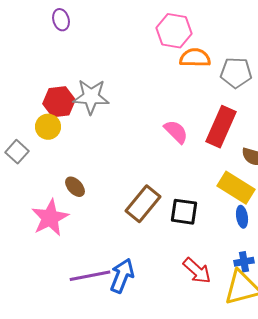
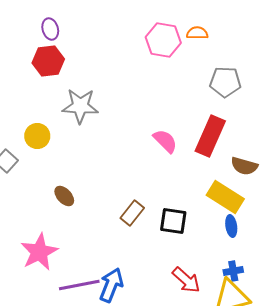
orange semicircle: (195, 58) -> (197, 33), moved, size x0.7
red hexagon: (59, 102) -> (48, 61), moved
brown rectangle: (143, 204) -> (132, 213), size x0.7
pink star: (50, 218) -> (39, 252), moved

